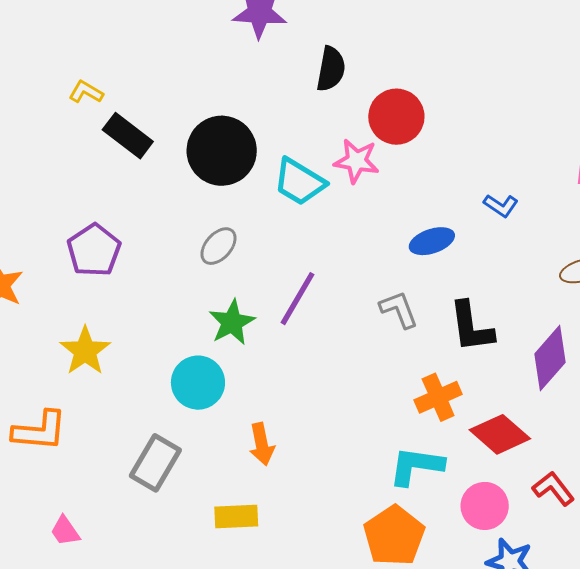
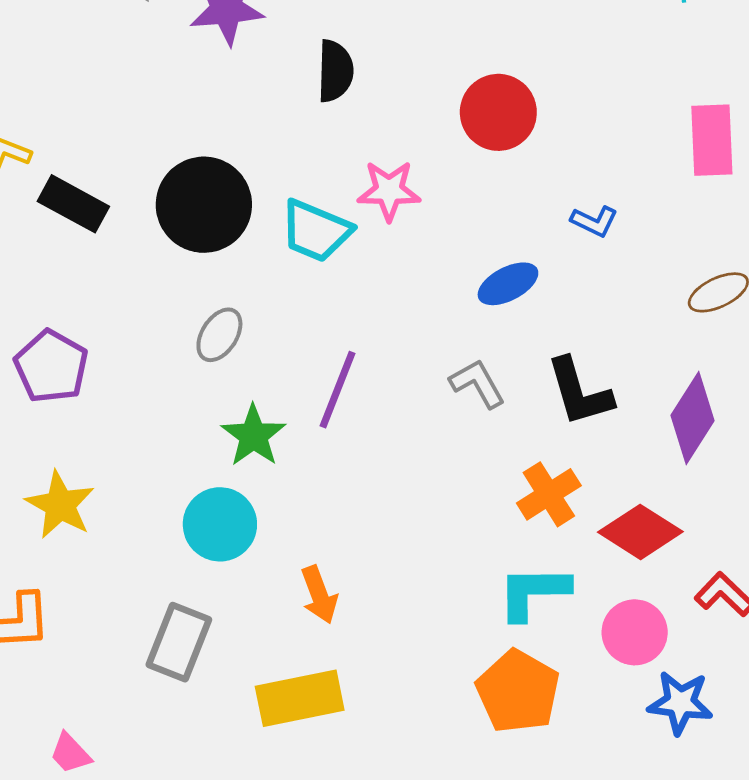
red circle: (396, 117) -> (498, 112), moved
yellow rectangle: (236, 517) -> (300, 698), size x1.4

